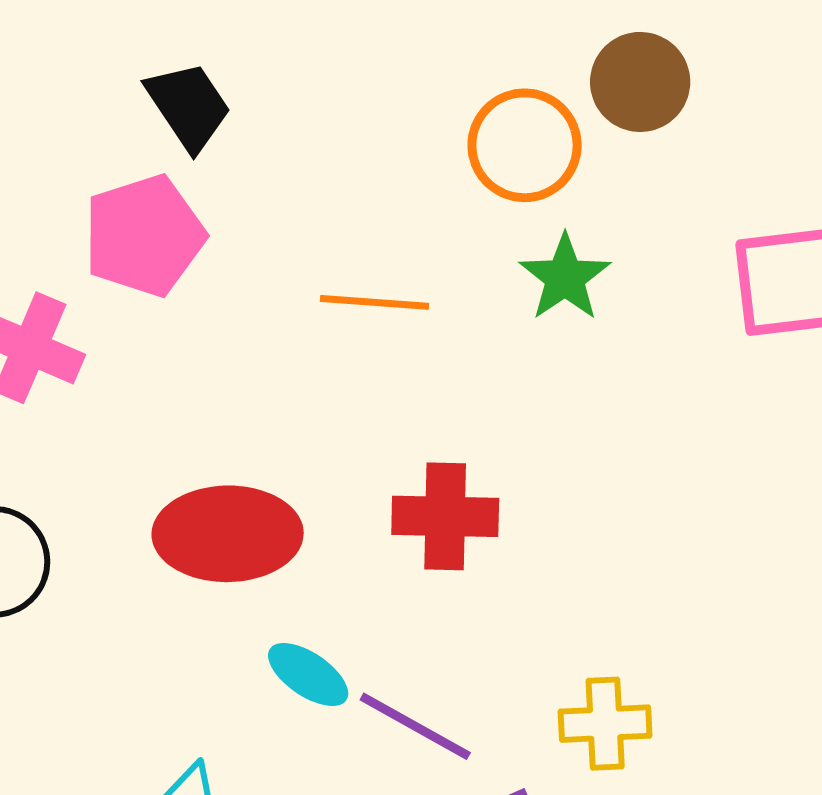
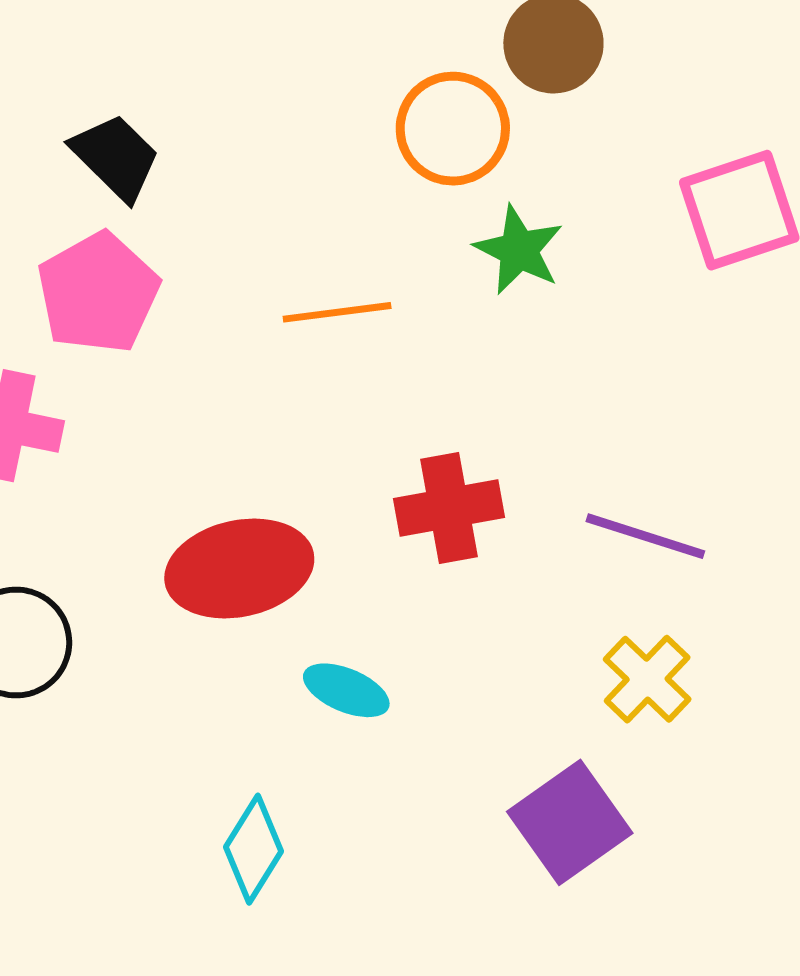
yellow cross: (605, 724) -> (647, 679), turned -32
purple line: (415, 726) -> (645, 536), moved

